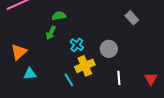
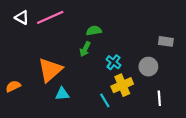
gray rectangle: (132, 18) -> (166, 41), moved, turned -40
orange triangle: (19, 52) -> (50, 70), size x1.4

